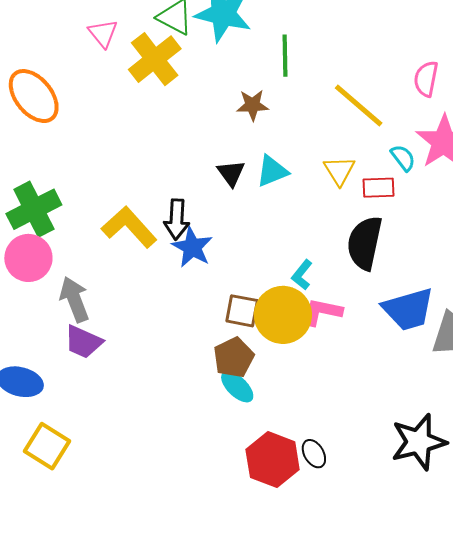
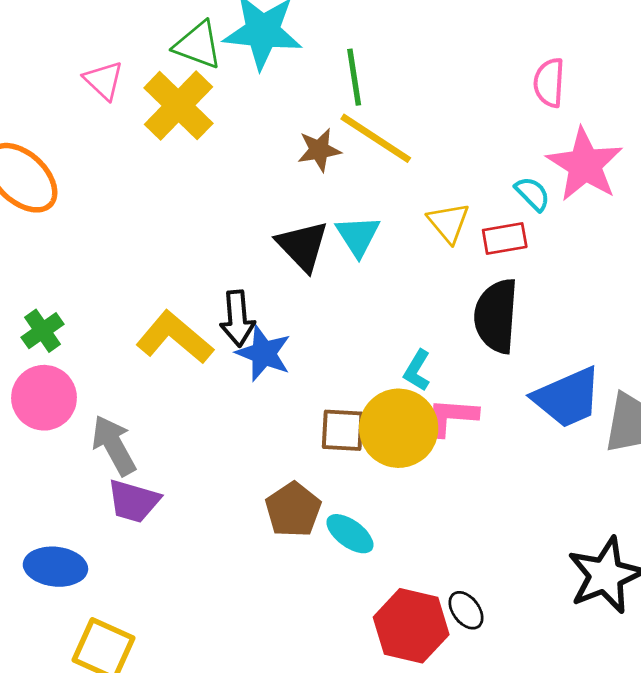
yellow line: (359, 105) -> (376, 138), moved
cyan triangle: (272, 171) -> (358, 236), turned -33
black triangle: (231, 173) -> (303, 246), size x1.4
green cross: (34, 209) -> (42, 331), size x0.6
brown pentagon: (234, 357) -> (293, 510), moved

